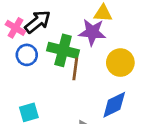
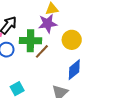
brown line: (75, 69) -> (42, 51), turned 49

